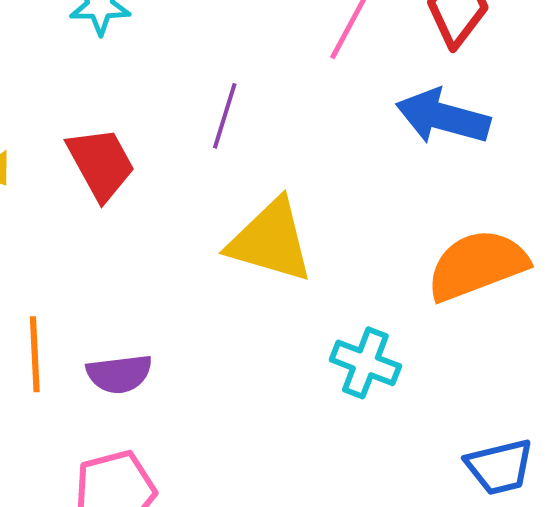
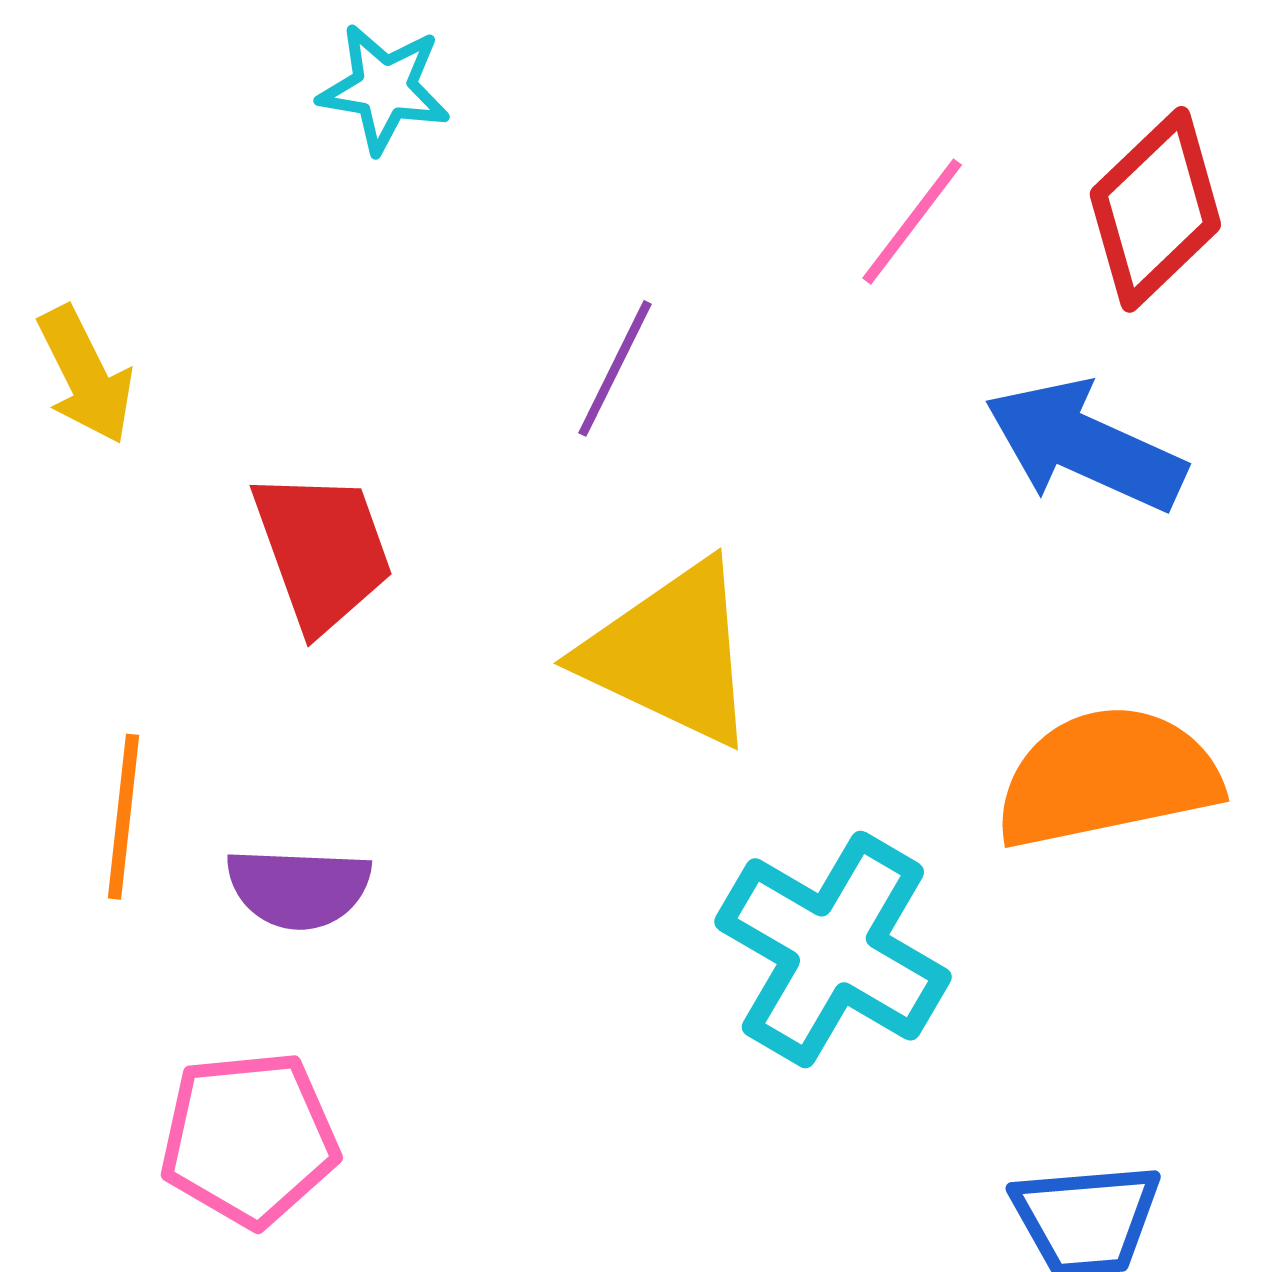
red trapezoid: (101, 164) -> (322, 551), moved
cyan cross: (365, 363) -> (833, 949), size x1.5

